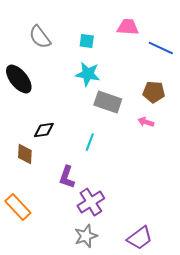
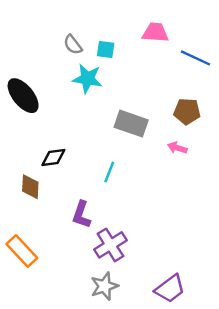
gray semicircle: (40, 37) -> (73, 45), moved, size x0.7
cyan star: (88, 74) -> (87, 79), moved

